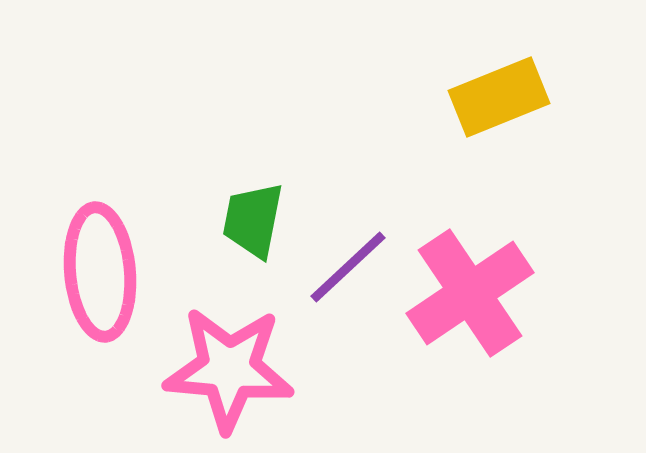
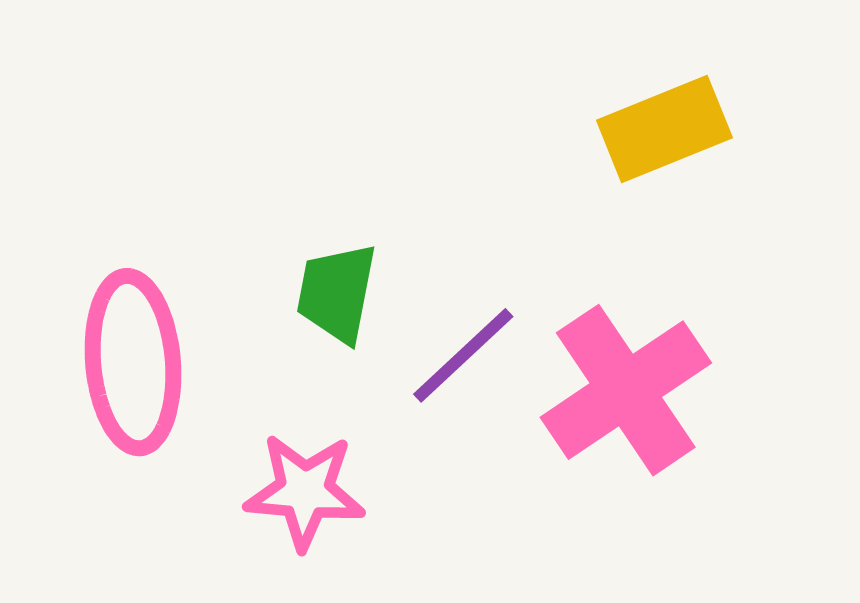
pink star: (229, 369) -> (305, 491), size x0.7

